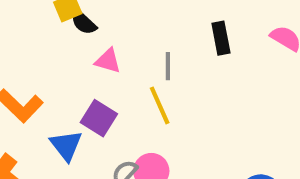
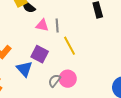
gray line: (168, 66) -> (57, 26), moved

